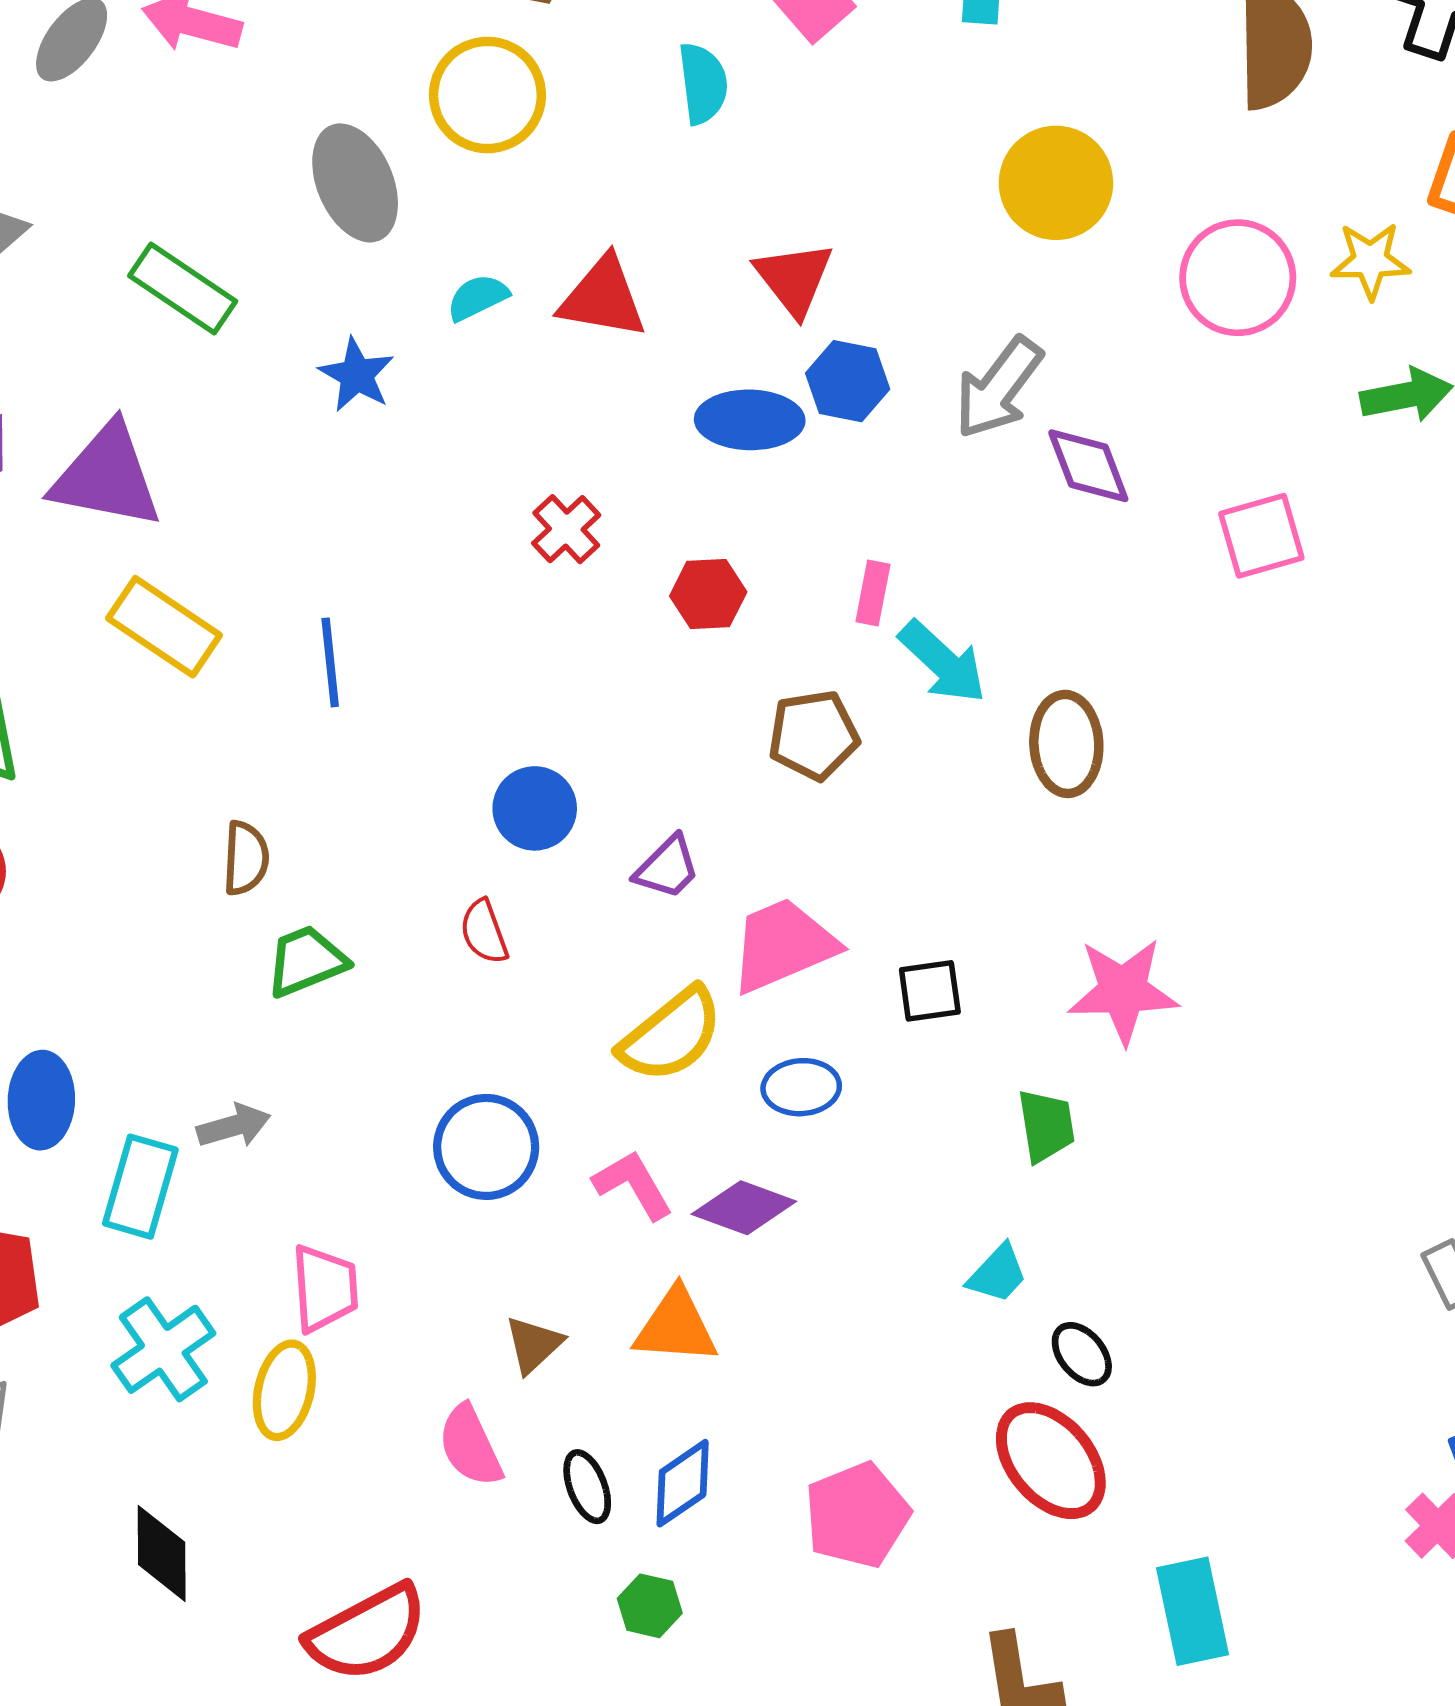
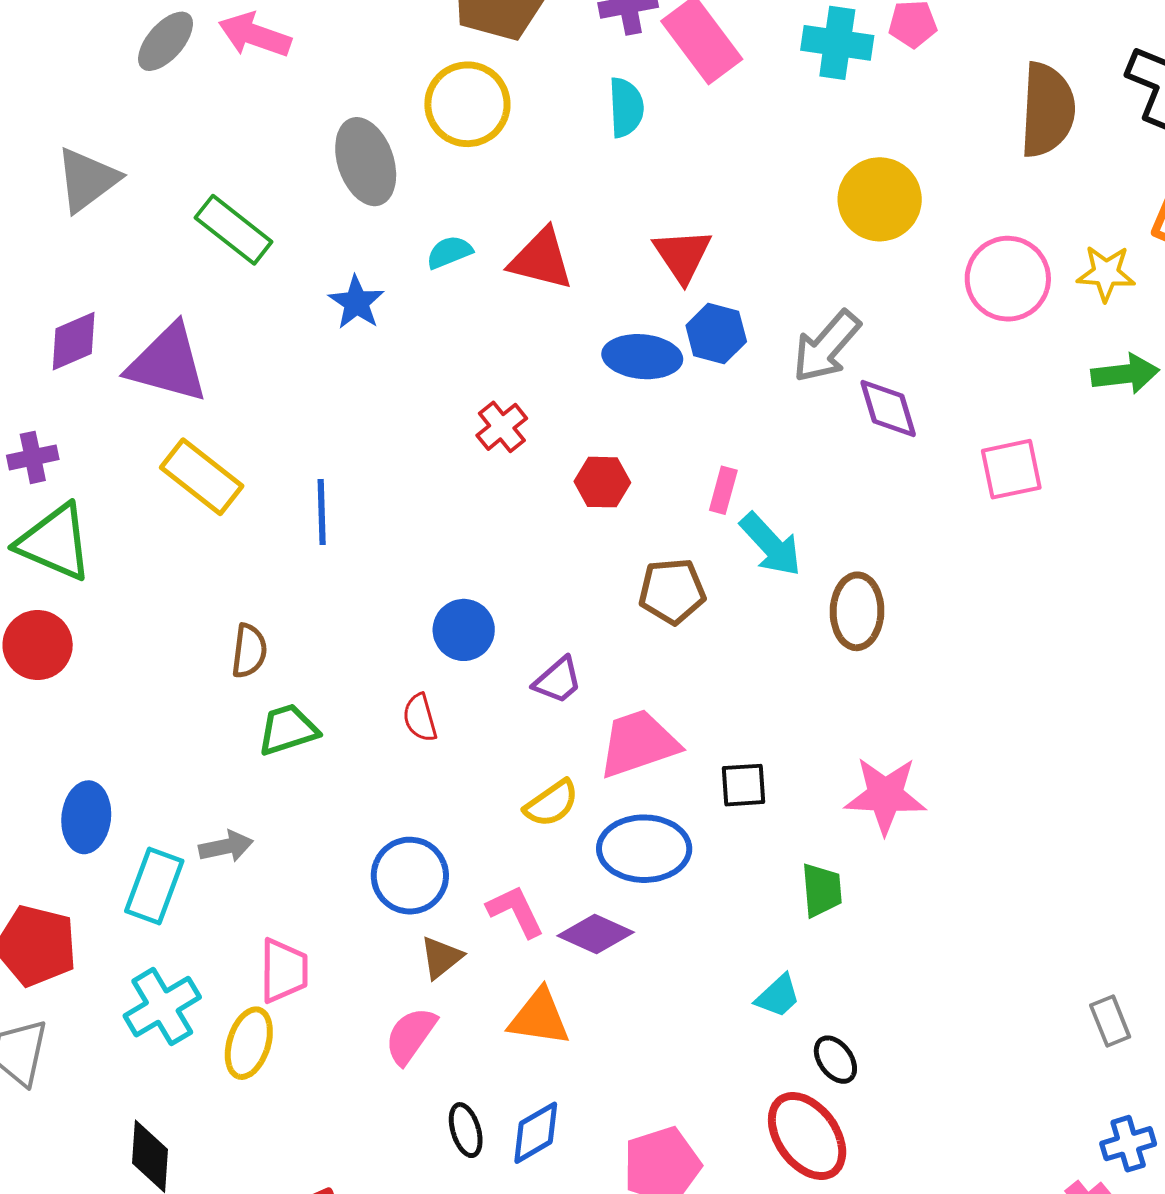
yellow semicircle: (671, 1035) -> (551, 803), size x0.7
blue ellipse: (801, 1087) -> (644, 849), size x1.6
brown triangle: (534, 1345) -> (441, 957), moved
pink semicircle: (470, 1446) -> (411, 1036), moved, turned 56

